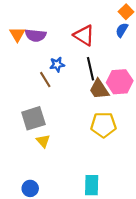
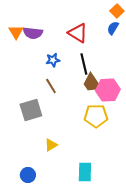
brown line: (45, 80) -> (51, 86), moved
pink hexagon: (120, 82) -> (108, 90), moved
yellow triangle: (43, 141) -> (51, 145), moved, turned 40

